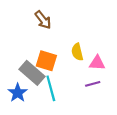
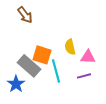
brown arrow: (43, 20) -> (25, 15), moved
cyan line: (51, 88) -> (56, 71), moved

